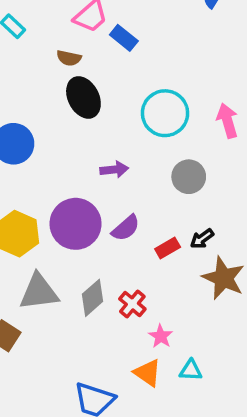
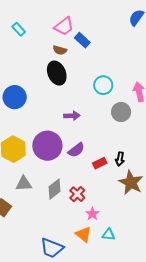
brown semicircle: (69, 58) -> (60, 50), moved
cyan circle: (165, 113) -> (103, 85), size x0.7
gray circle: (189, 177) -> (121, 112), moved
black arrow: (202, 239) -> (120, 159), turned -48
gray triangle: (39, 292) -> (24, 184), size x0.7

